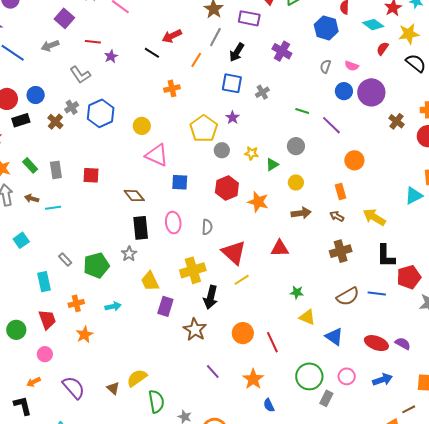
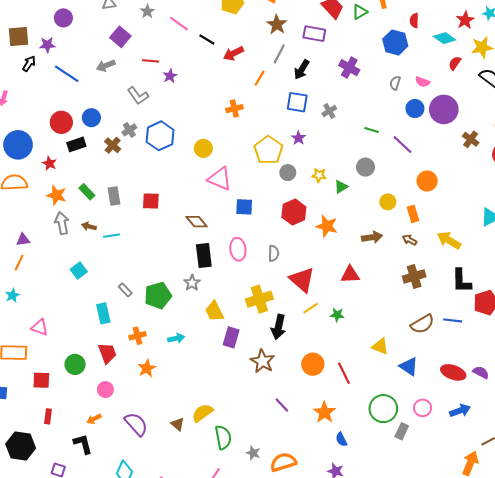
black line: (152, 53) -> (207, 39), moved
yellow circle: (296, 183) -> (388, 202), moved
green star: (297, 292) -> (337, 315), moved

